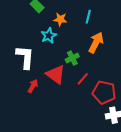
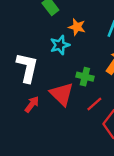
green cross: (72, 58) -> (85, 77), turned 32

